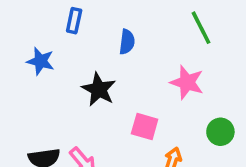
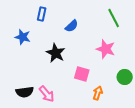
blue semicircle: (127, 42) -> (72, 26), turned 40

